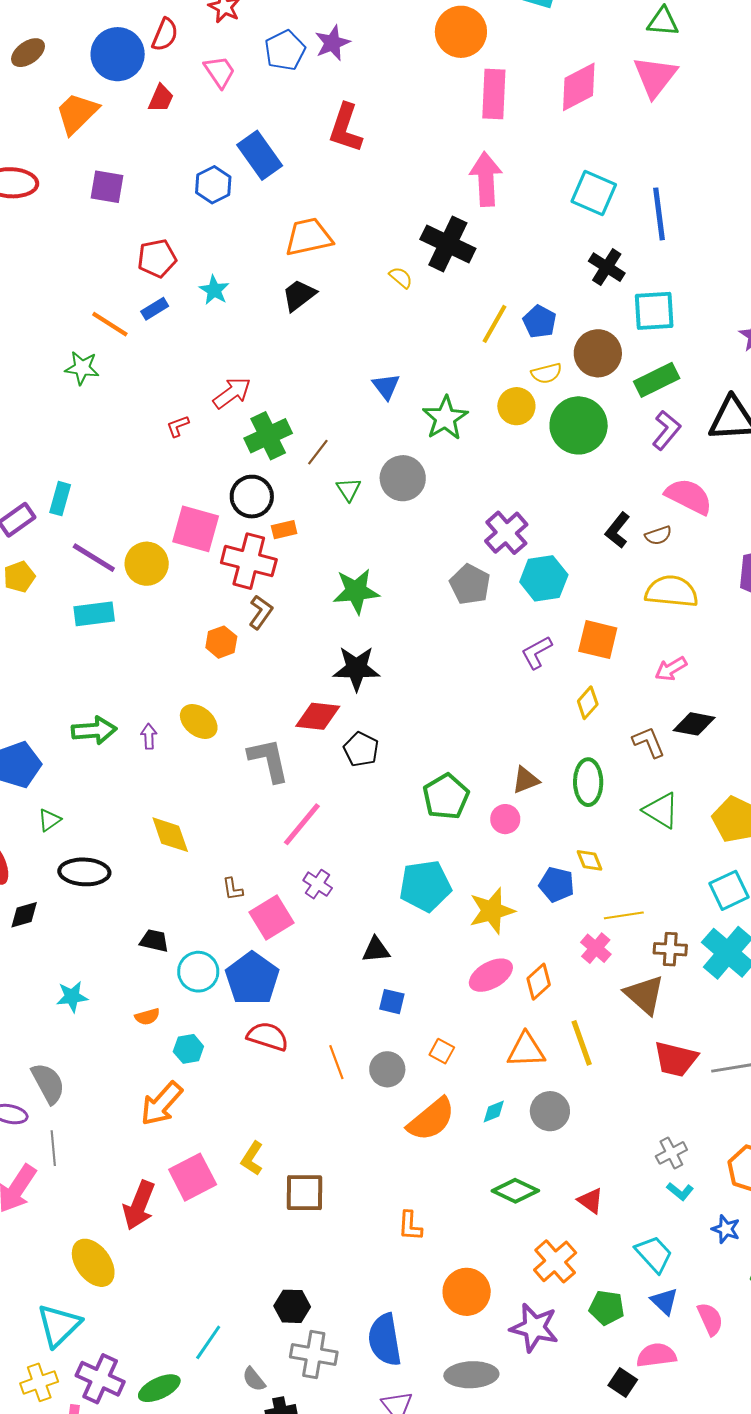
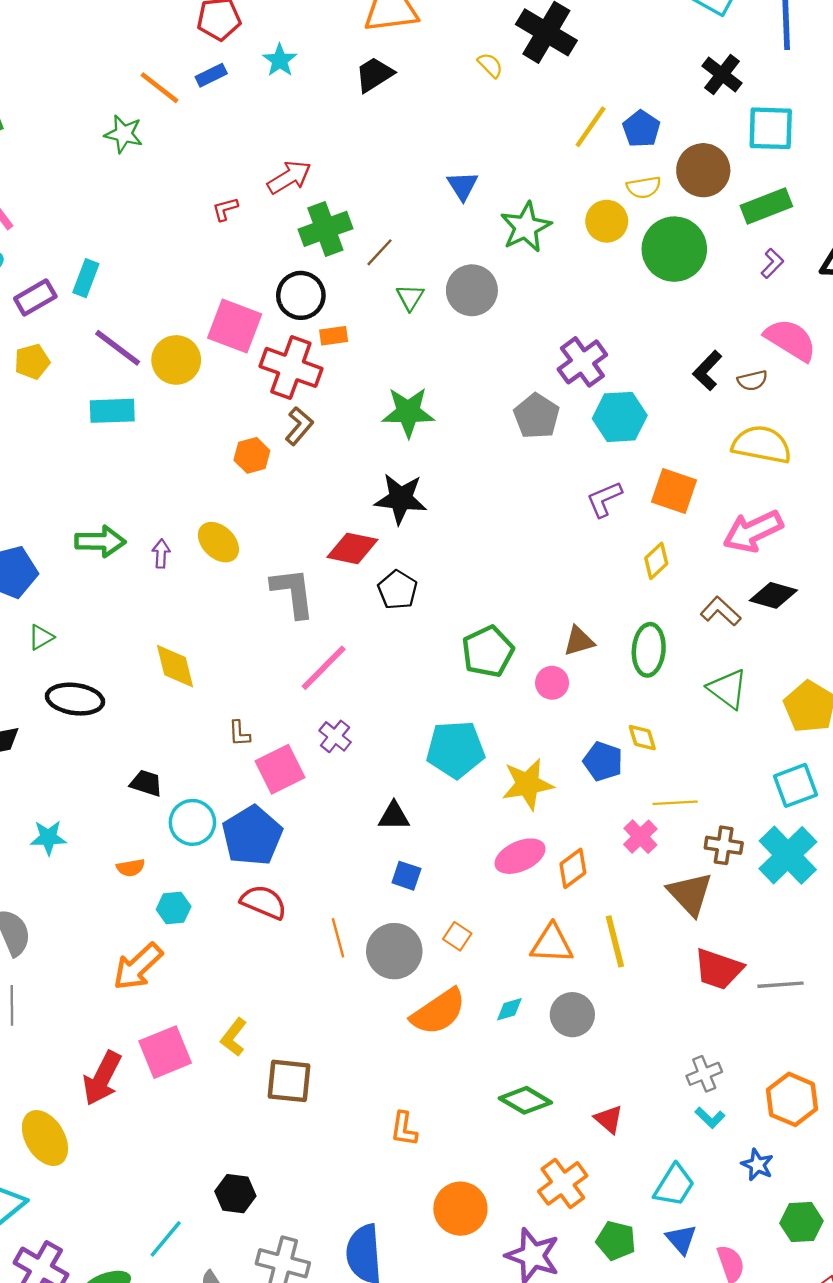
purple L-shape: (666, 430) -> (772, 263), size x0.7
pink arrow: (671, 669) -> (753, 531), size x1.6
brown L-shape: (649, 742) -> (721, 611), turned -30
gray circle: (387, 1069) -> (394, 951), size x1.4
cyan trapezoid: (654, 1254) -> (674, 1185), turned 69
black hexagon: (292, 1306) -> (235, 1194), moved

